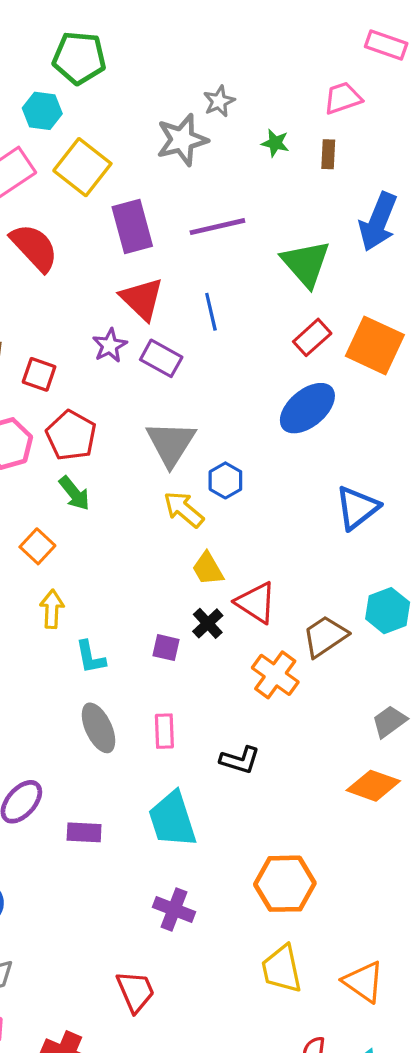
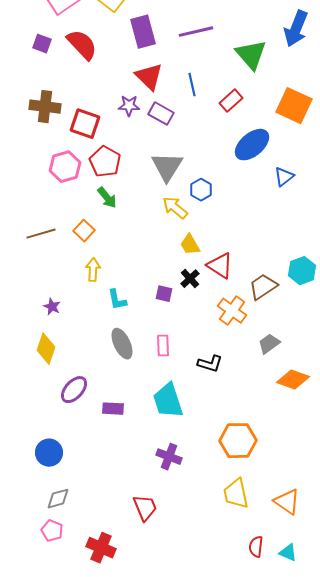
red rectangle: (312, 337) -> (231, 101), moved
purple star: (110, 345) -> (129, 106), turned 30
red square: (39, 374) -> (85, 124), size x1.4
blue triangle: (357, 508) -> (284, 177), moved, size x0.7
gray trapezoid: (389, 721) -> (269, 344), moved

